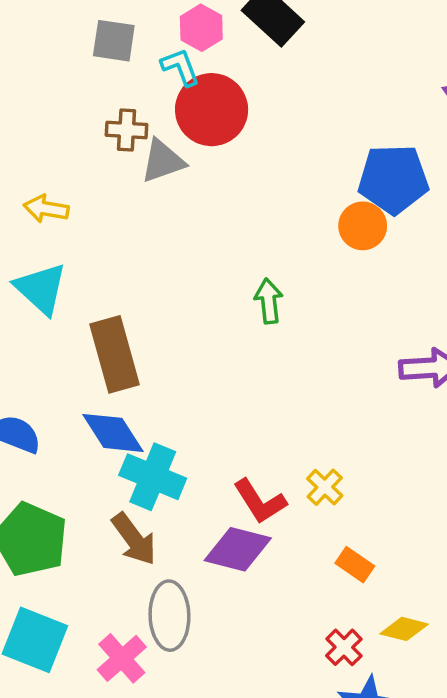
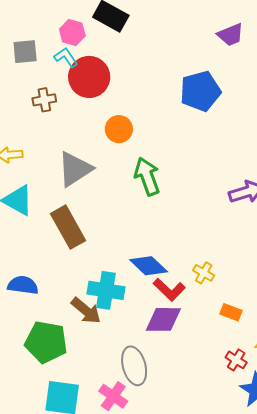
gray triangle: (163, 161) -> (75, 169), moved, size x1.4
orange circle: (363, 226) -> (119, 129), moved
green arrow: (269, 301) -> (147, 176), size x1.5
blue diamond: (113, 433) -> (149, 266), moved
brown arrow: (134, 539) -> (86, 311), moved

